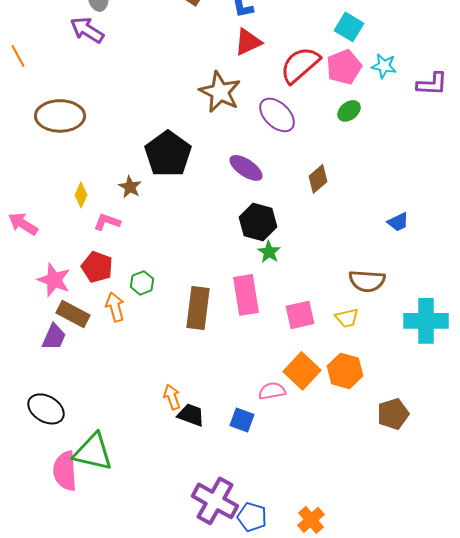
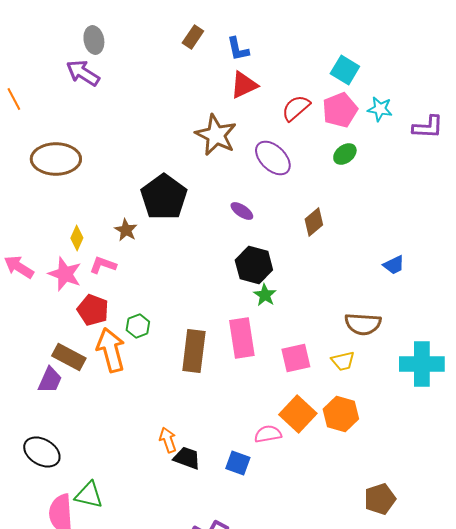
red semicircle: (300, 65) -> (296, 108), size x0.7
purple ellipse: (246, 168) -> (242, 211), size x0.7
pink star: (54, 280) -> (65, 274), moved
orange arrow: (115, 307) -> (111, 350), size x1.5
brown pentagon: (393, 414) -> (380, 499), moved
green triangle: (93, 452) -> (89, 495), size x0.7

